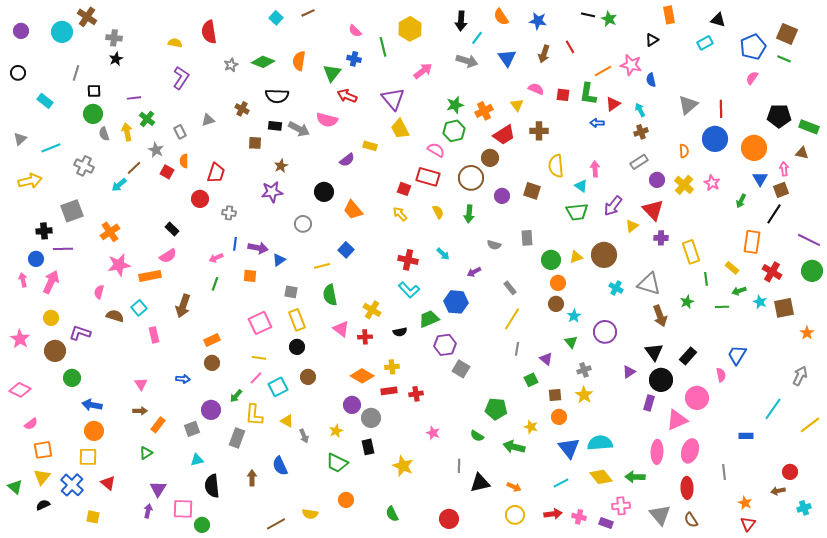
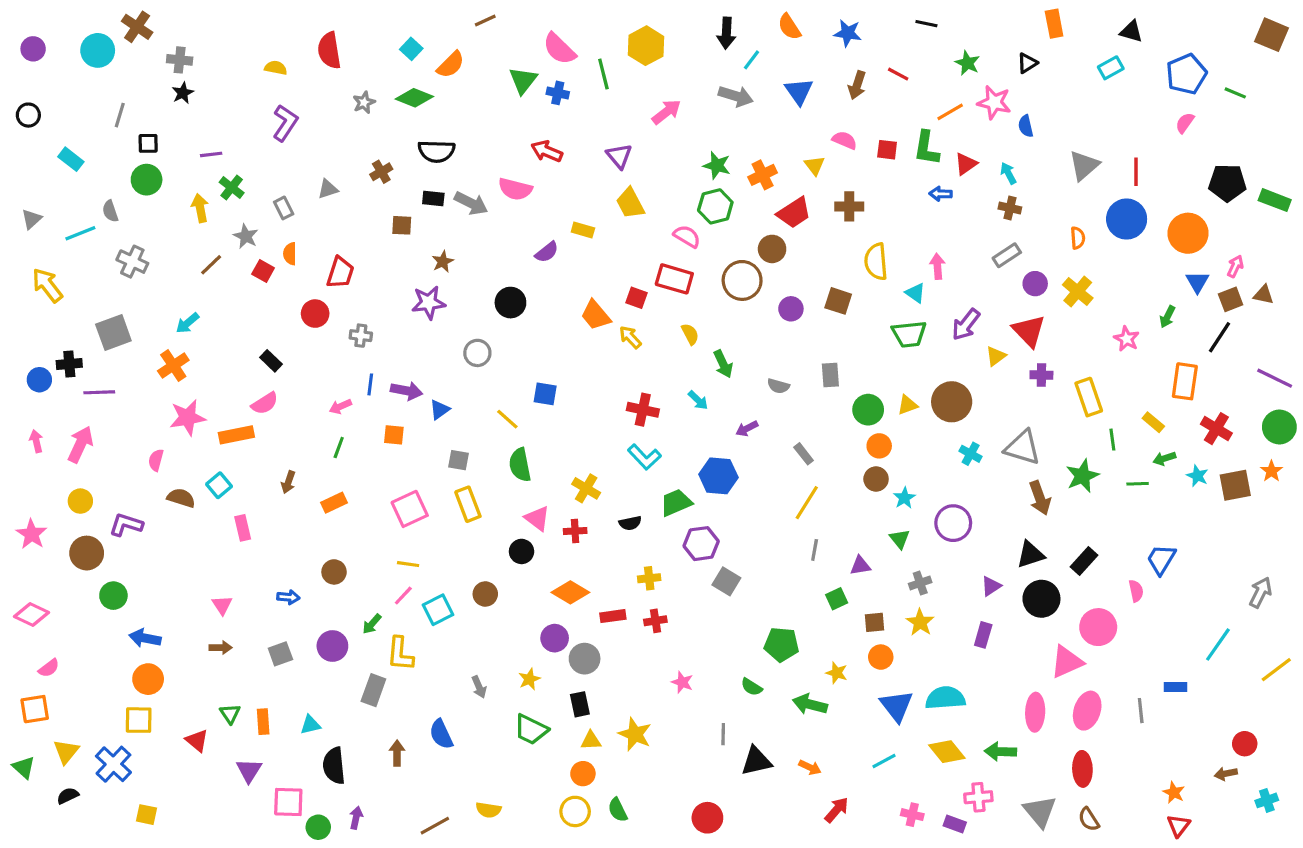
cyan square: (276, 18) -> (411, 49), moved
green star: (609, 19) -> (967, 63), moved
pink semicircle: (355, 31) -> (559, 49), size x1.6
brown square: (787, 34) -> (1271, 35), moved
red line: (570, 47) -> (898, 74), turned -32
orange semicircle: (299, 61) -> (451, 65), moved, turned -144
green triangle: (332, 73) -> (523, 80), moved
purple triangle: (393, 99) -> (619, 156), size x0.7
green star: (455, 105) -> (717, 165), turned 30
brown cross: (242, 109) -> (381, 172), turned 32
brown cross: (641, 132) -> (1010, 208), turned 32
gray semicircle: (104, 134) -> (110, 211), moved
brown triangle: (802, 153) -> (1264, 295), moved
pink arrow: (784, 169) -> (1235, 266), turned 32
yellow arrow: (30, 181) -> (47, 285), turned -115
pink star: (712, 183) -> (1127, 339), moved
cyan arrow: (119, 185) -> (187, 323), moved
orange trapezoid: (353, 210) -> (596, 315), moved
green arrow: (469, 214) -> (723, 364), moved, turned -30
blue square: (346, 250) -> (545, 394), turned -35
blue circle: (36, 259) -> (39, 380), moved
yellow line: (322, 266) -> (507, 419), turned 56
green star: (687, 302) -> (1082, 476), size x1.5
brown arrow: (183, 306) -> (288, 482), size x0.6
orange star: (807, 333) -> (1271, 471), moved
orange rectangle: (212, 340) -> (334, 503), moved
black circle: (297, 347) -> (522, 551), moved
black triangle: (654, 352) -> (1030, 555), turned 48
purple triangle: (546, 359) -> (860, 566), turned -48
yellow cross: (392, 367) -> (649, 578), moved
purple rectangle: (649, 403) -> (983, 635), moved
yellow triangle: (287, 421) -> (591, 741), moved, turned -32
orange rectangle: (158, 425) -> (263, 722), moved, turned -42
gray square: (192, 429) -> (280, 654), moved
orange square: (43, 450) -> (35, 709), moved
green triangle: (146, 453) -> (230, 714), turned -32
gray line: (724, 472) -> (1141, 711), moved
red triangle: (108, 483) -> (197, 741), moved
orange circle: (346, 500) -> (583, 774), moved
purple arrow: (148, 511) -> (356, 818), moved
red arrow: (553, 514) -> (837, 810), moved, turned -42
yellow circle: (515, 515) -> (575, 811), moved

